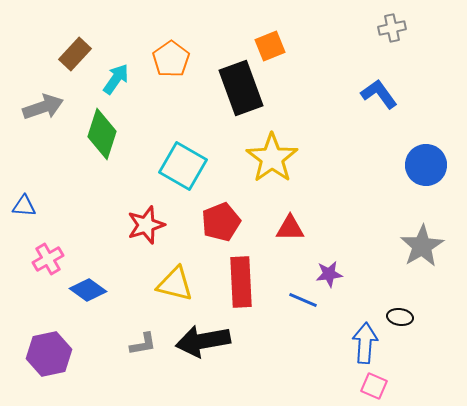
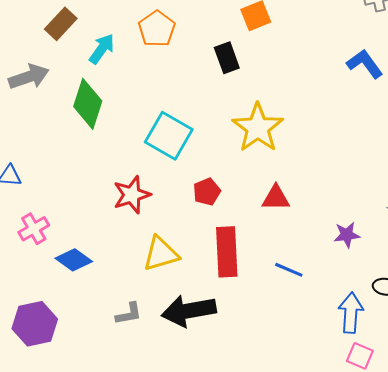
black rectangle: (241, 88) -> (227, 58), size x0.6
red pentagon: (221, 222) -> (207, 192), size x0.7
purple star: (329, 274) -> (347, 235), moved
yellow triangle: (175, 284) -> (161, 254), turned -30

